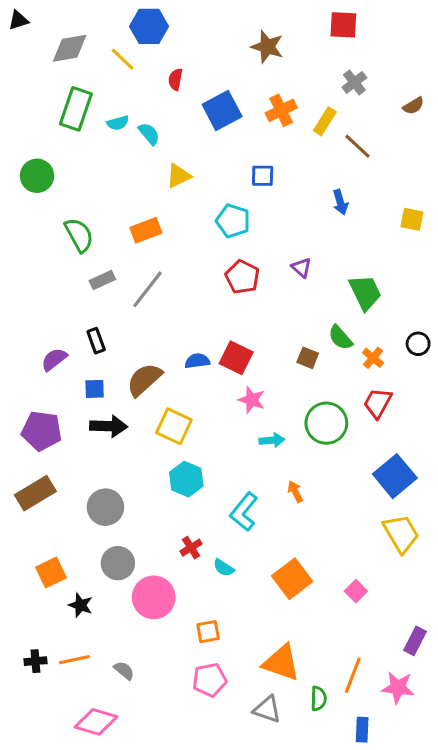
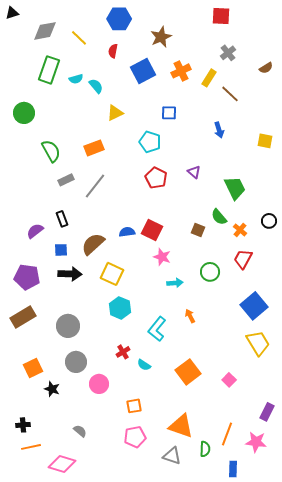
blue hexagon: (149, 26) -> (119, 19), moved
brown star: (267, 47) -> (161, 37), moved, turned 30
green circle: (326, 423) -> (210, 272), size x0.7
pink circle: (154, 597) -> (99, 384), size x0.7
orange line: (74, 660) -> (31, 447), moved

